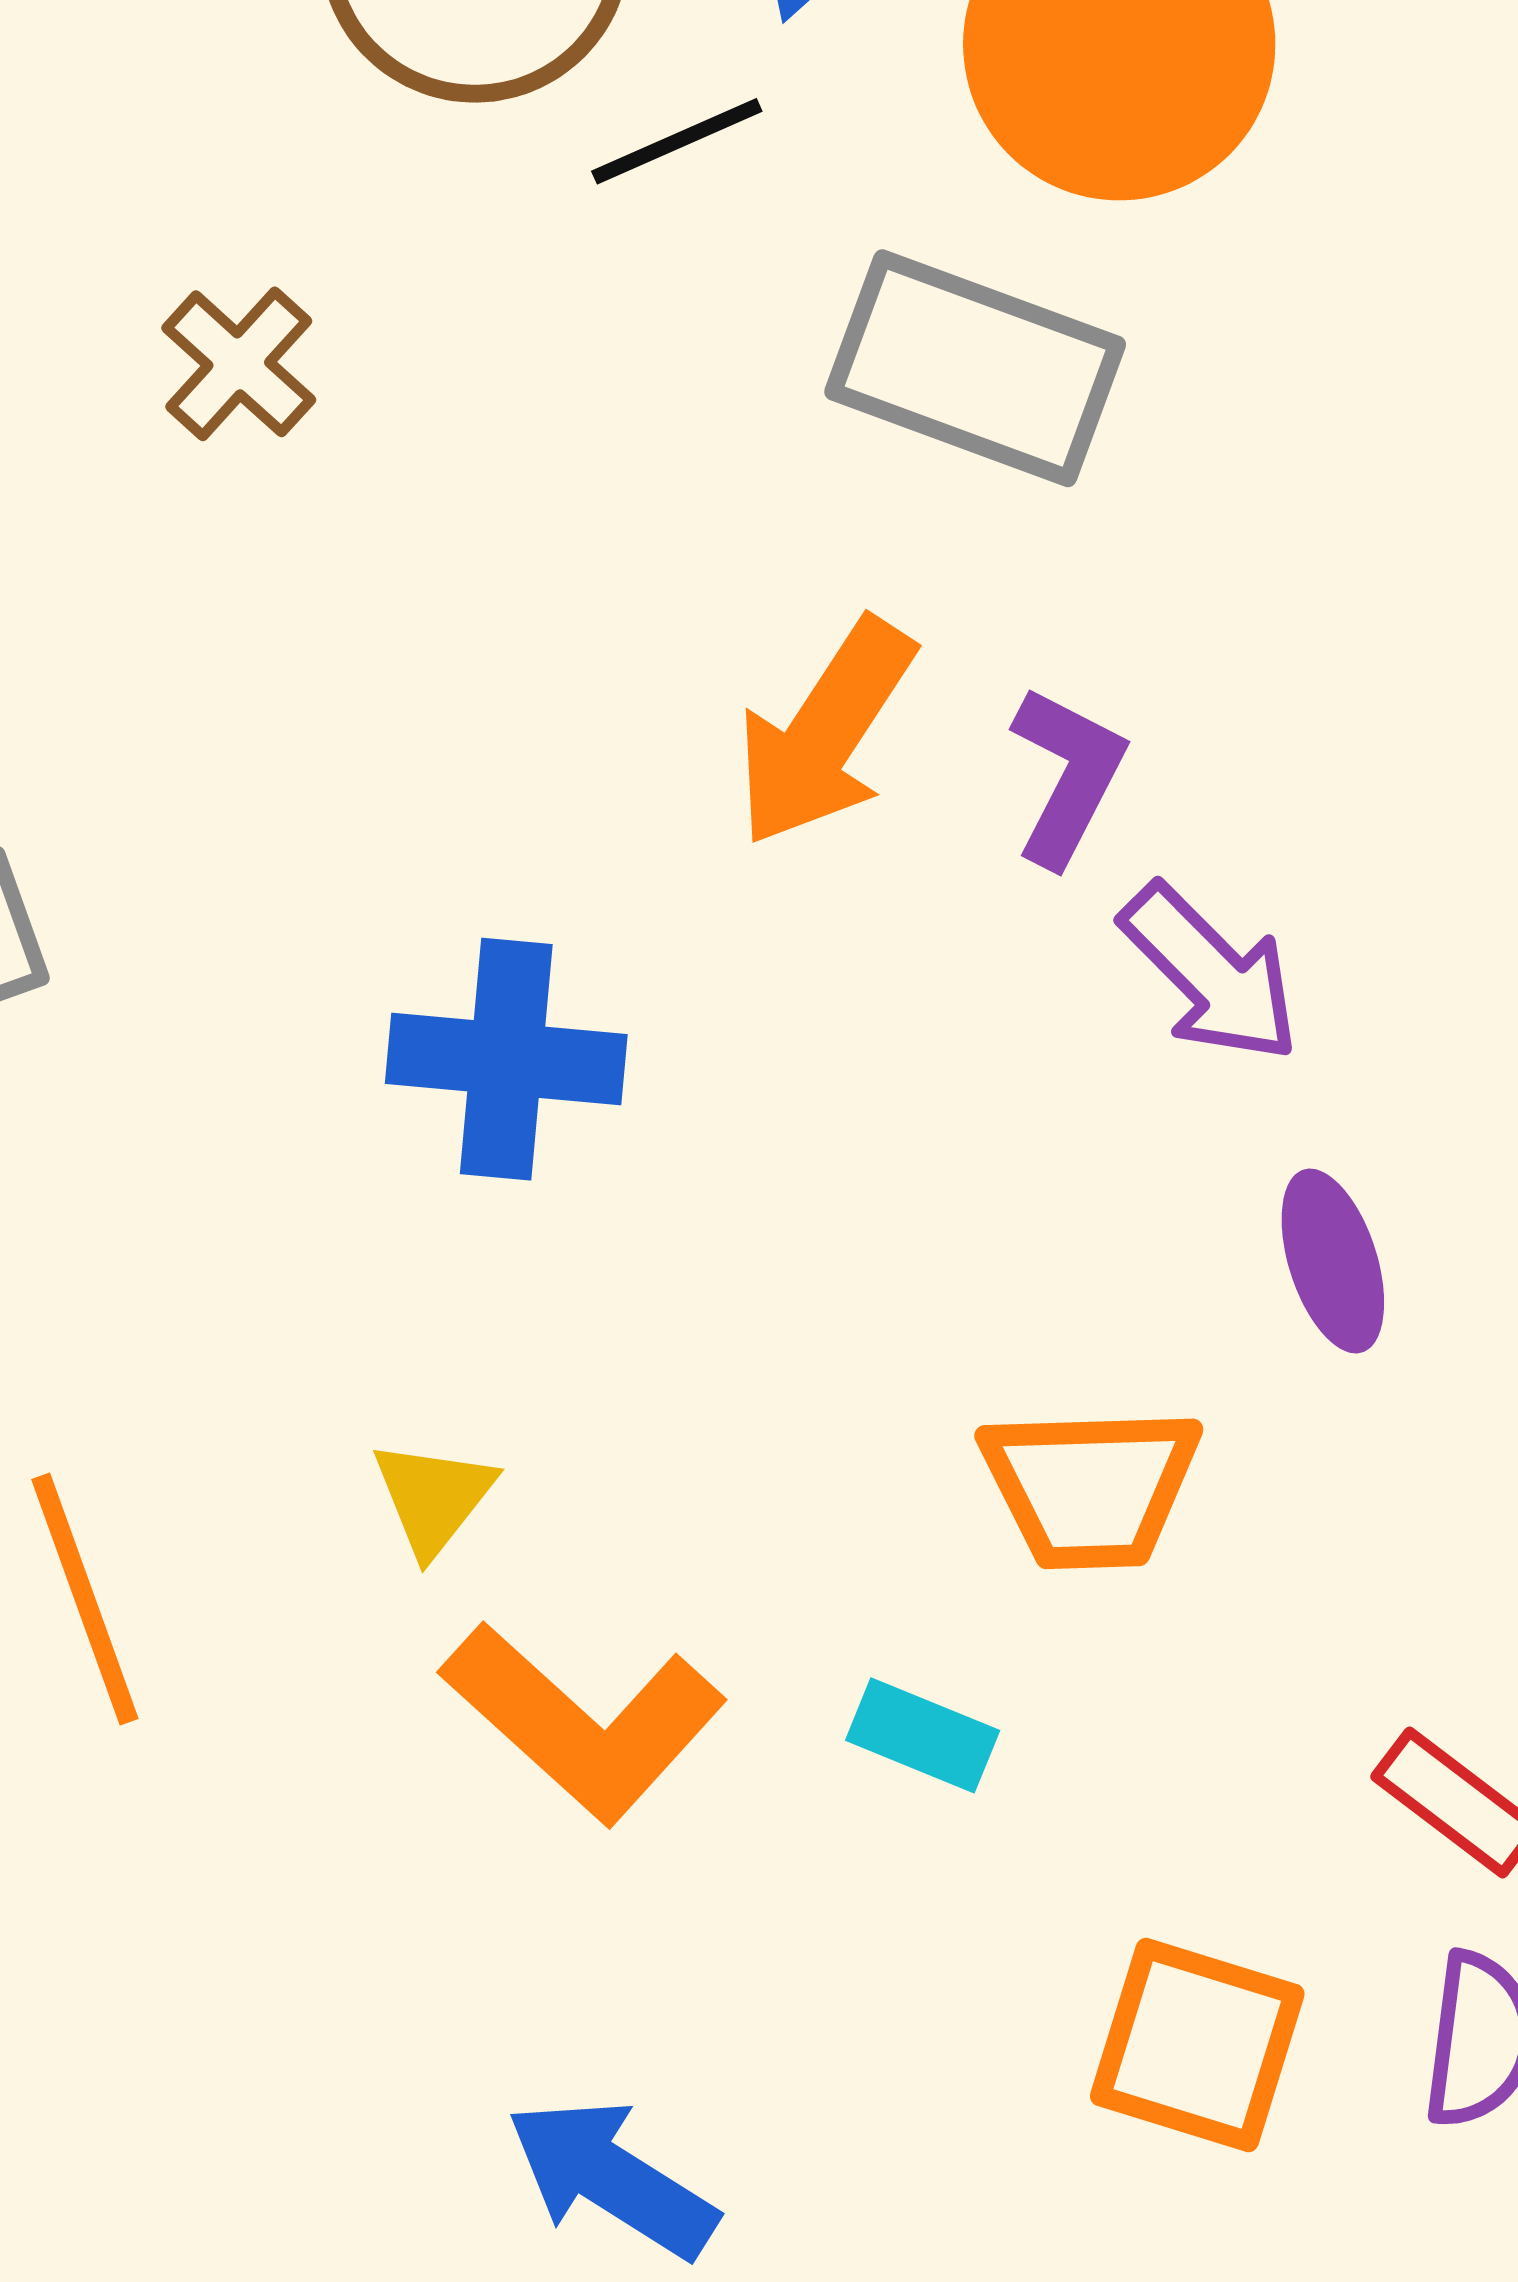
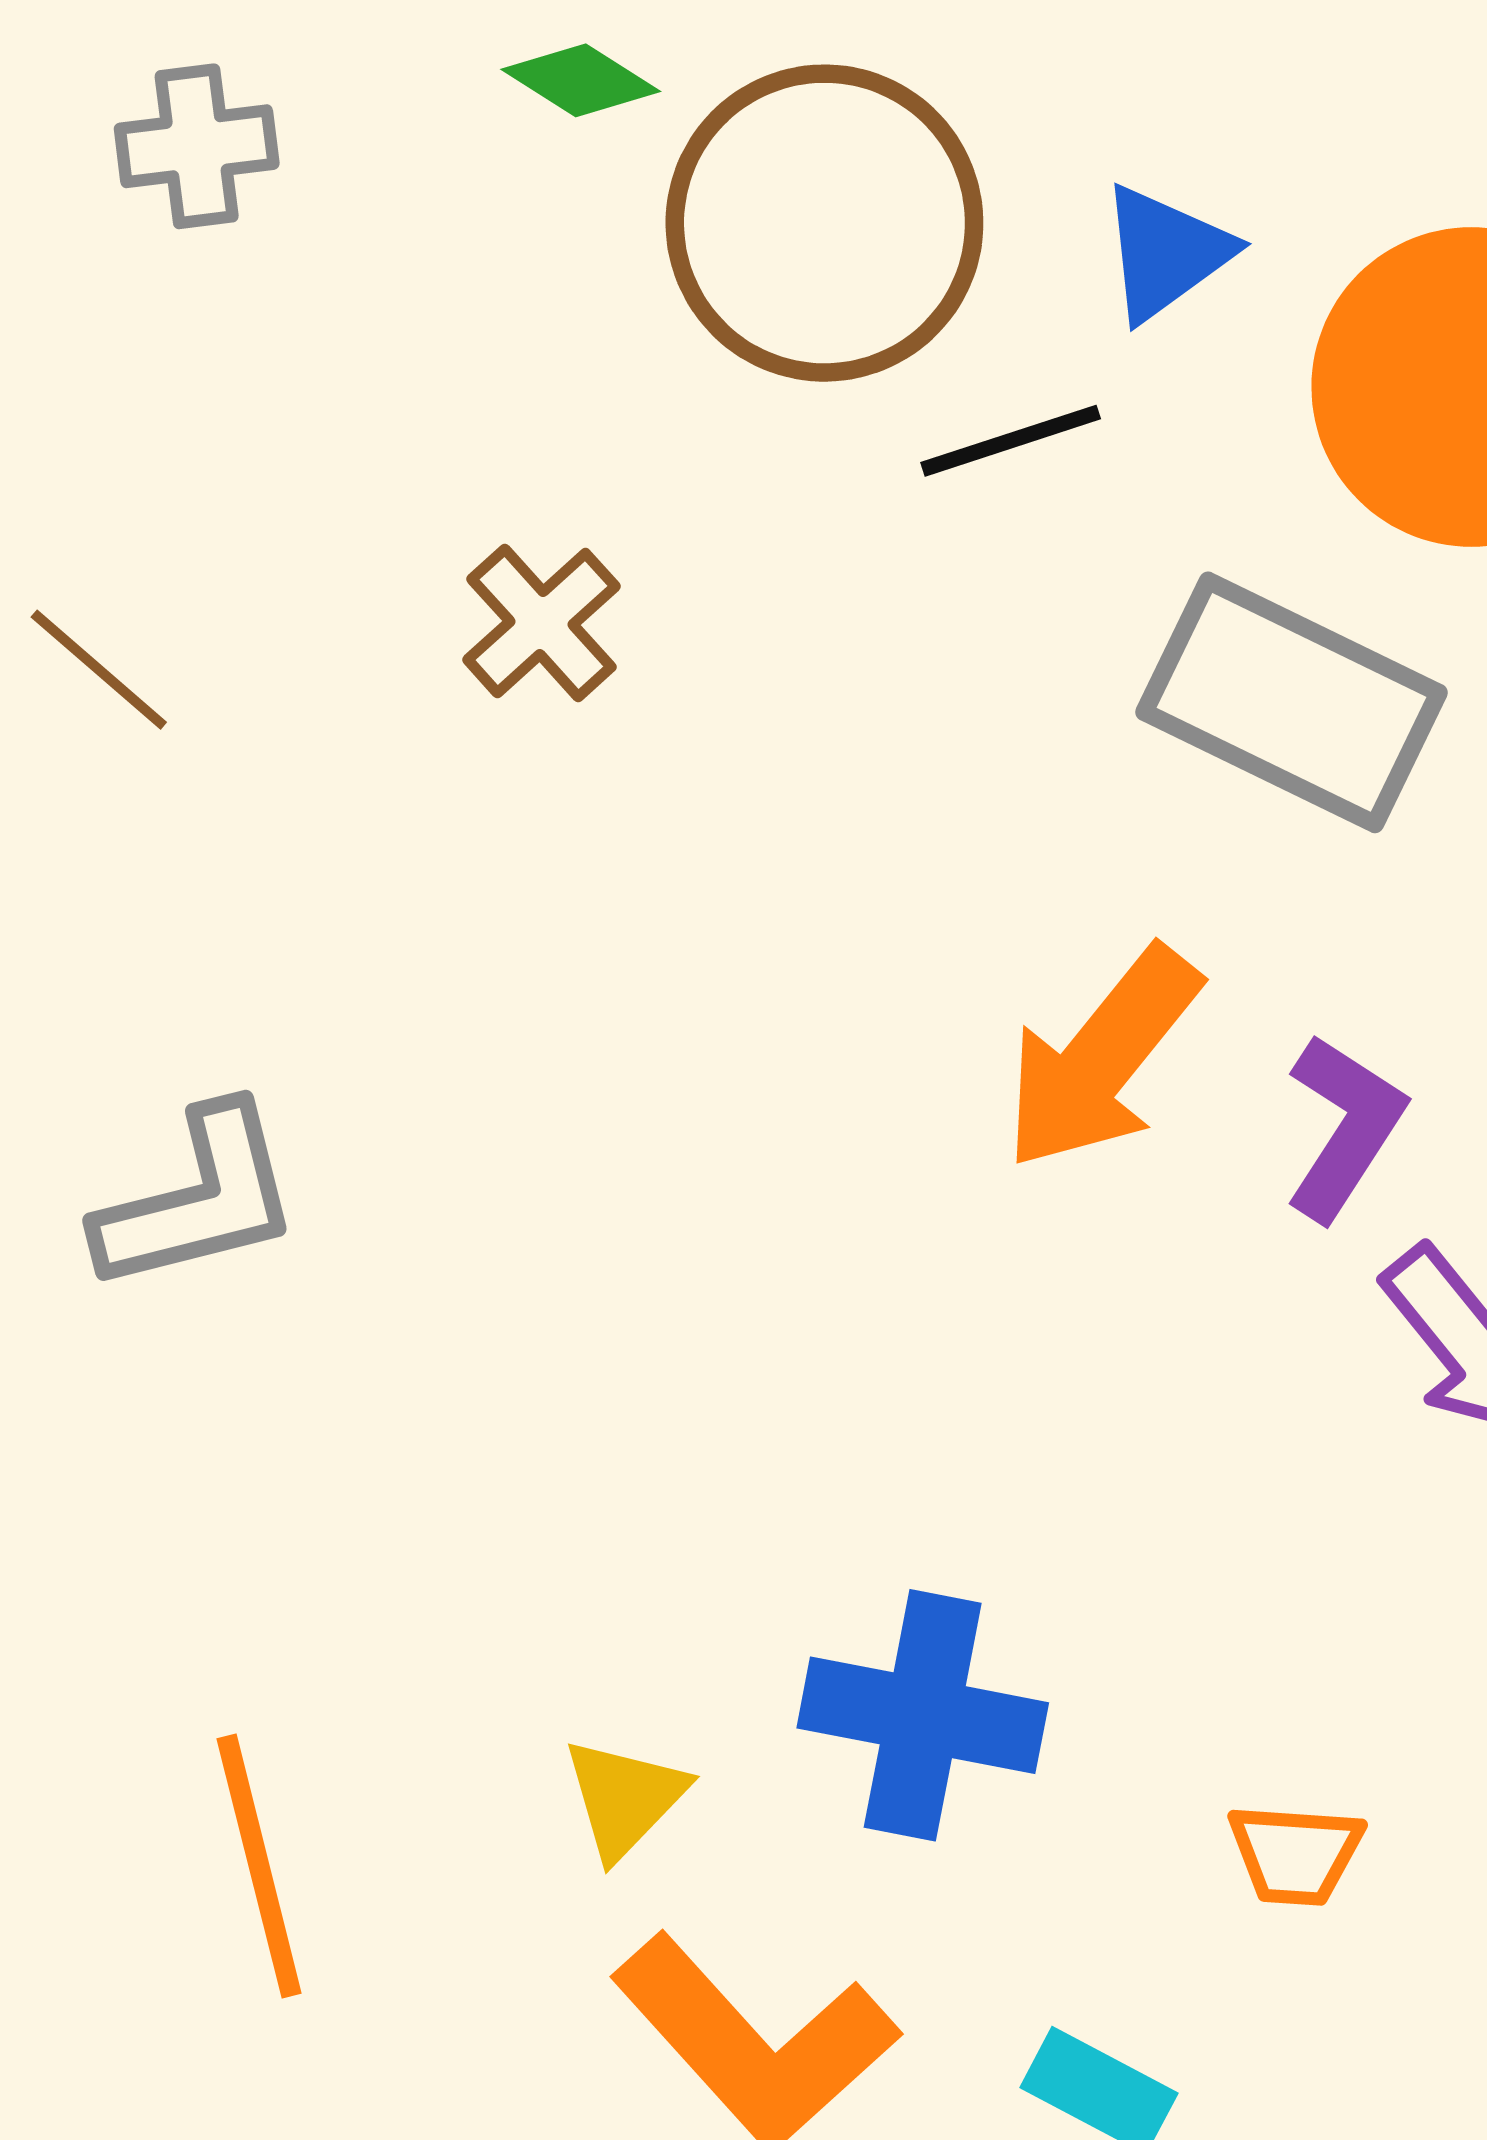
blue cross: (506, 1059) -> (923, 1715), moved
orange trapezoid: (1091, 1487) -> (1295, 1854), size x0.6

